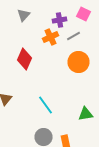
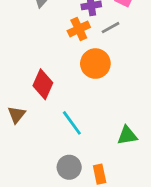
red diamond: (24, 59) -> (43, 84), moved
orange circle: (78, 62) -> (95, 64), moved

